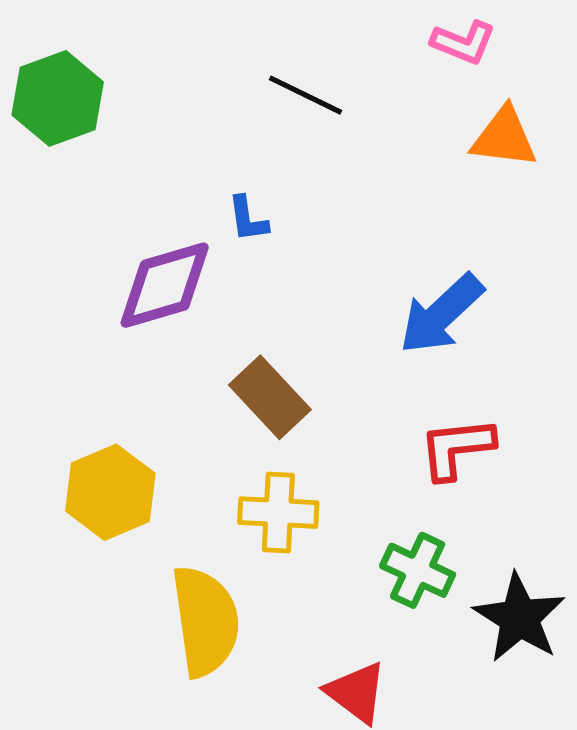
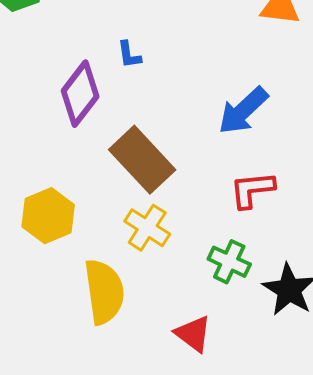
purple diamond: (165, 285) -> (80, 94), turned -36
brown rectangle: (270, 397) -> (142, 160), size x1.4
yellow cross: (278, 513) -> (147, 228), turned 30

